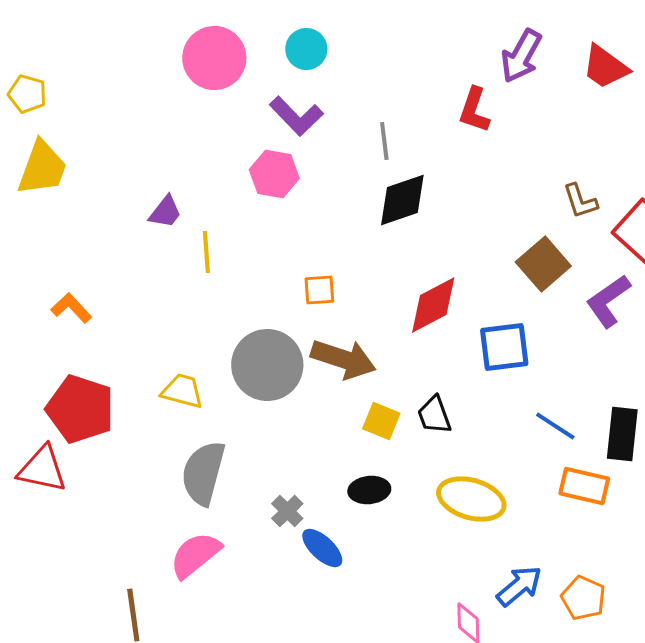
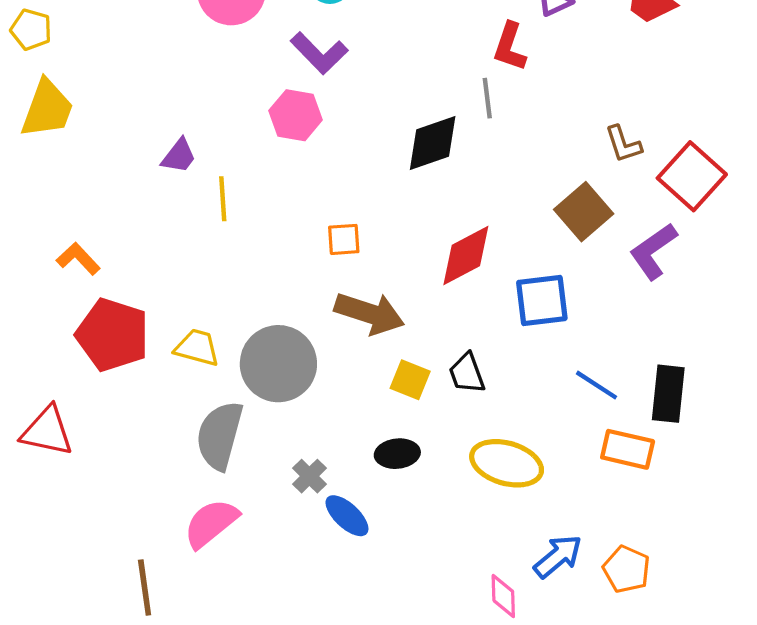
gray line: (384, 141) -> (487, 98), moved
gray circle: (267, 365) -> (278, 364), moved
red pentagon: (80, 409) -> (112, 335), moved

